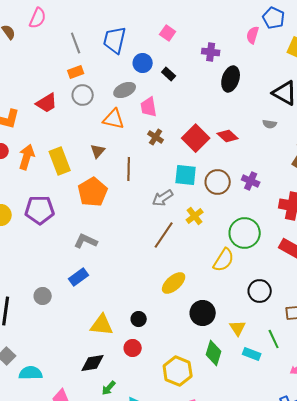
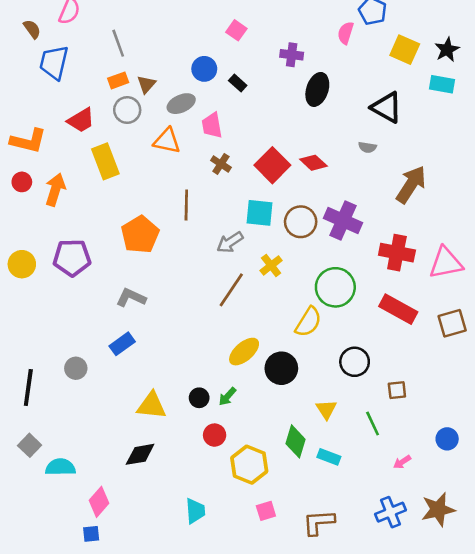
blue trapezoid: (115, 40) -> (54, 62), moved
brown triangle: (98, 151) -> (146, 84), moved
yellow rectangle: (60, 161) -> (105, 161), moved
purple cross: (251, 181) -> (343, 220), size x1.6
black circle: (203, 313) -> (281, 368), moved
red circle: (133, 348) -> (215, 435), moved
cyan rectangle: (252, 354) -> (329, 457), moved
green arrow: (109, 388) -> (227, 396), moved

